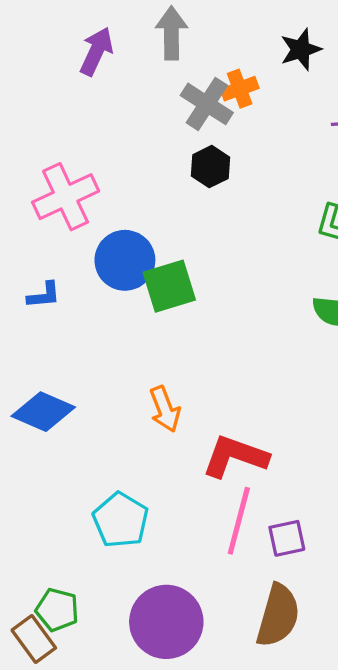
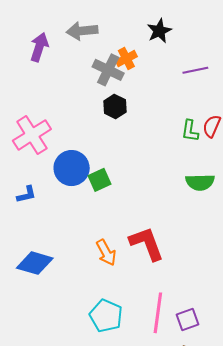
gray arrow: (171, 33) -> (82, 31), turned -88
green square: (169, 286) -> (100, 180), size x0.7
red L-shape: (235, 456) -> (147, 243), moved, turned 57
cyan pentagon: (121, 520) -> (106, 316), moved

